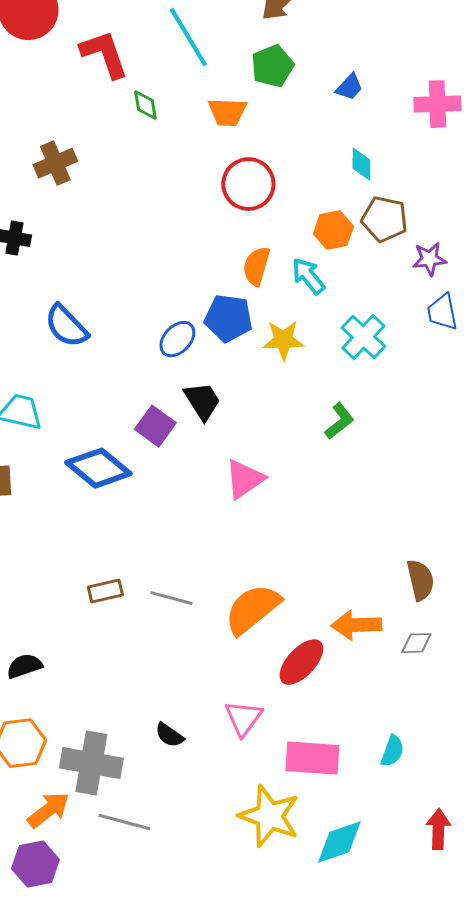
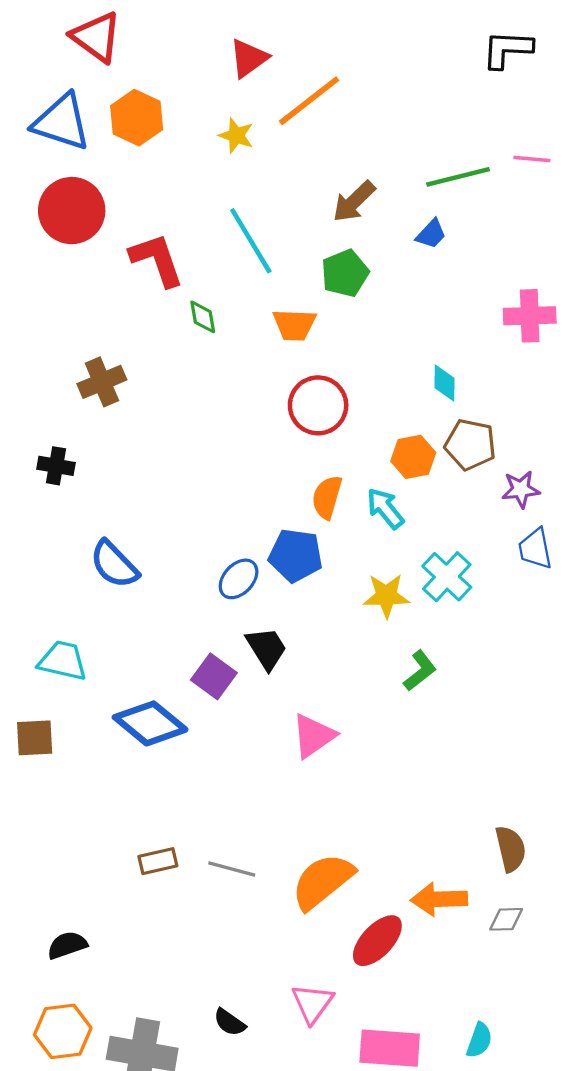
blue trapezoid: (349, 87) -> (431, 234), moved
yellow star: (283, 340) -> (386, 596), moved

